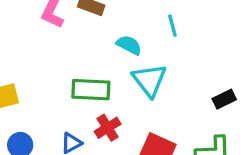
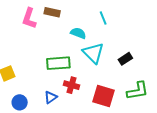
black rectangle: (224, 99) -> (125, 59), moved
red cross: (108, 128) -> (71, 85), turned -35

